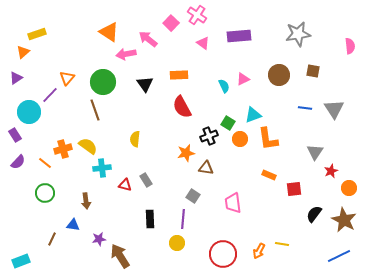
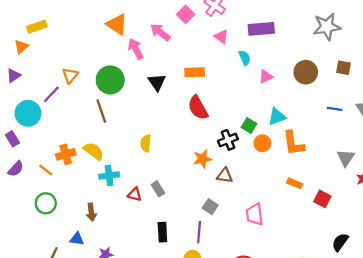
pink arrow: (126, 54) -> (136, 49), turned 72
cyan semicircle: (224, 86) -> (245, 58), moved
red square: (294, 189) -> (322, 199), turned 35
black semicircle: (314, 214) -> (340, 242), moved

